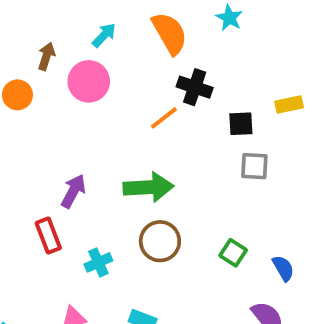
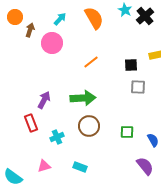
black cross: (195, 87) -> (145, 16), moved, turned 30
orange circle: (17, 95) -> (15, 17), moved
green square: (233, 253) -> (127, 132), turned -32

